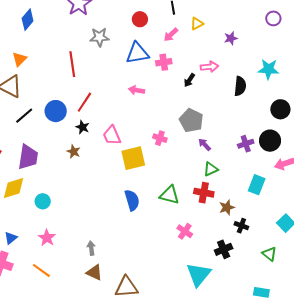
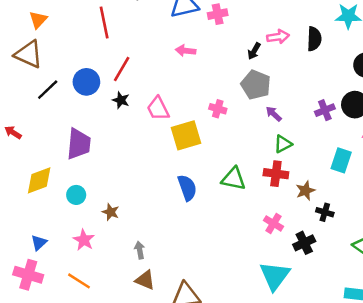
pink arrow: (209, 67) -> (278, 37), moved
black arrow: (189, 80) -> (254, 51), moved
brown star: (74, 152) -> (111, 212), moved
purple trapezoid: (28, 157) -> (79, 144), moved
pink cross: (185, 231) -> (274, 223), moved

